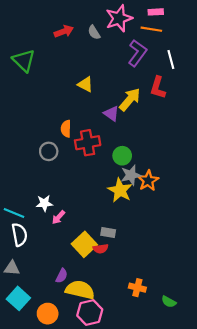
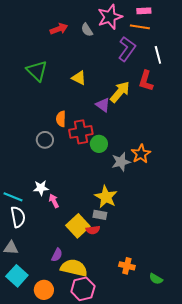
green triangle: (24, 61) -> (37, 71), moved
green circle: (122, 156) -> (99, 144), moved
orange star: (148, 181) -> (141, 154), moved
yellow star: (120, 190) -> (106, 197), moved
pink arrow: (58, 217) -> (54, 201), turned 112

